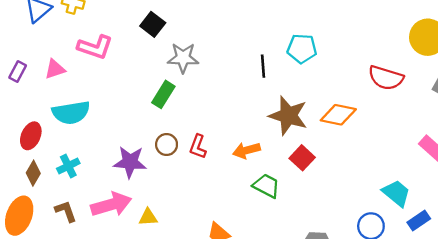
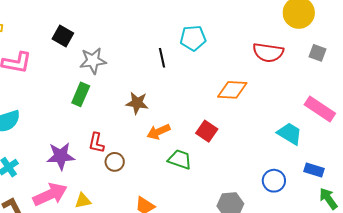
brown star: (288, 116) -> (137, 103), moved, size x0.7
brown circle: (167, 144) -> (115, 162), moved
red L-shape: (198, 147) -> (96, 143), moved
cyan trapezoid: (396, 193) -> (290, 134), moved
blue rectangle: (419, 221) -> (314, 170), turned 60

